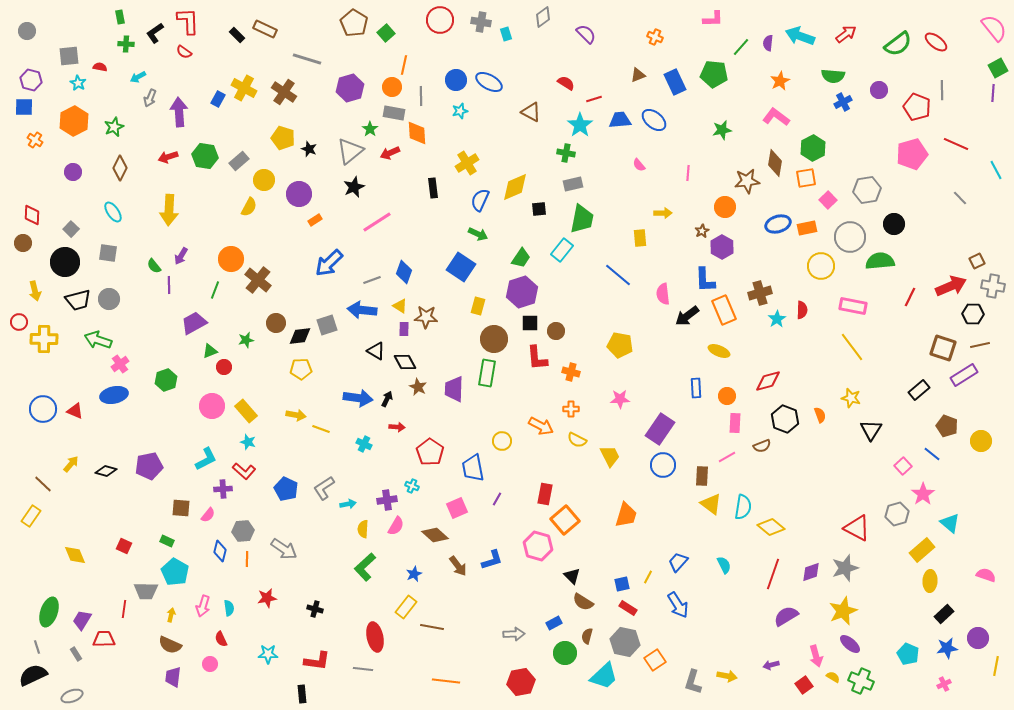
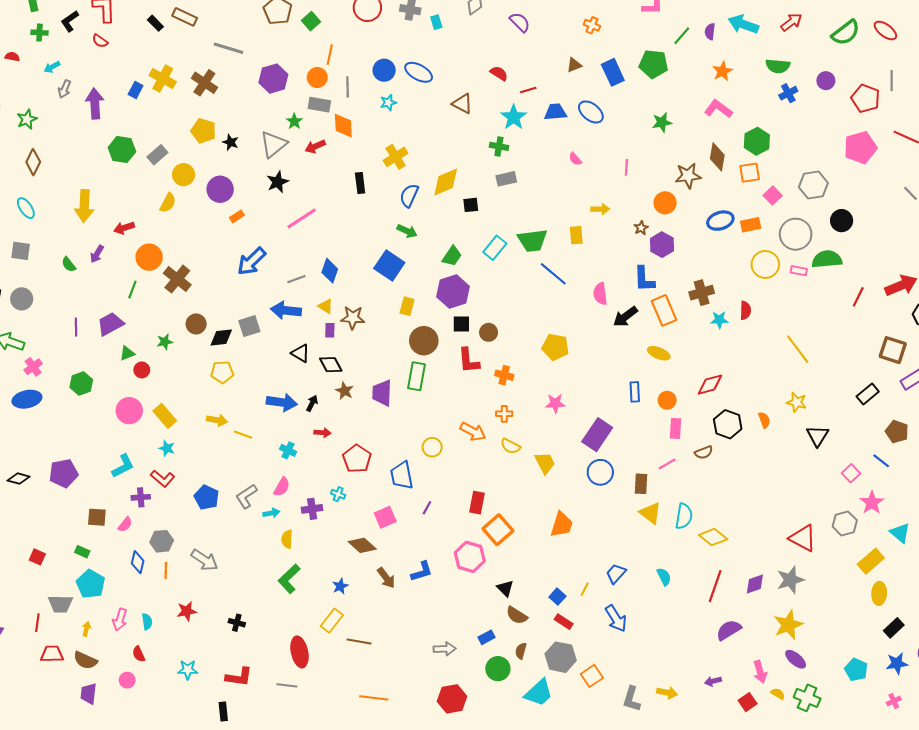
red arrow: (168, 157) -> (124, 228), moved
green trapezoid: (582, 219) -> (532, 240), moved, turned 72
purple line: (169, 285) -> (76, 327), moved
pink rectangle: (853, 306) -> (799, 271), moved, size x0.6
cyan star: (777, 319) -> (719, 320), turned 30
pink semicircle: (396, 526) -> (282, 487), moved
blue square: (622, 584) -> (557, 597), turned -35
red trapezoid: (104, 639) -> (52, 654), moved

